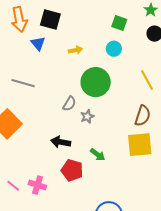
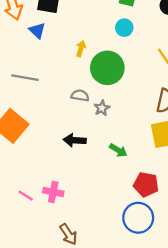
yellow arrow: (76, 50) -> (81, 49), moved, turned -56
gray semicircle: (69, 104) -> (80, 96), turned -105
red pentagon: (72, 170) -> (146, 184), moved

